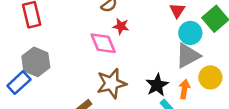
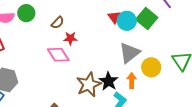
cyan circle: (190, 33) -> (127, 21), moved
brown star: (111, 83) -> (89, 84), moved

